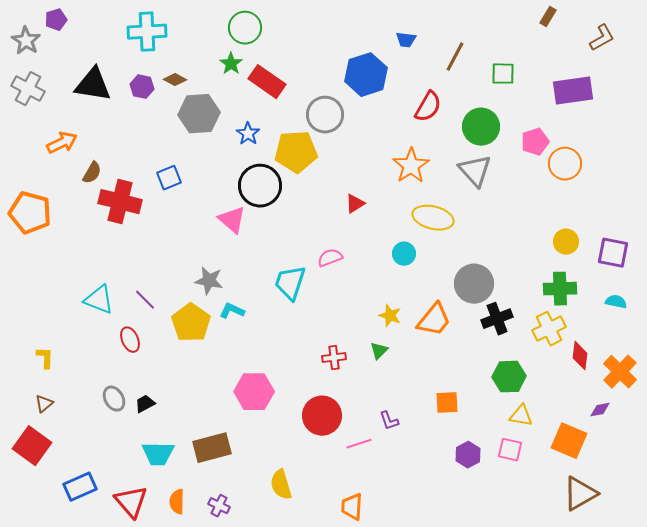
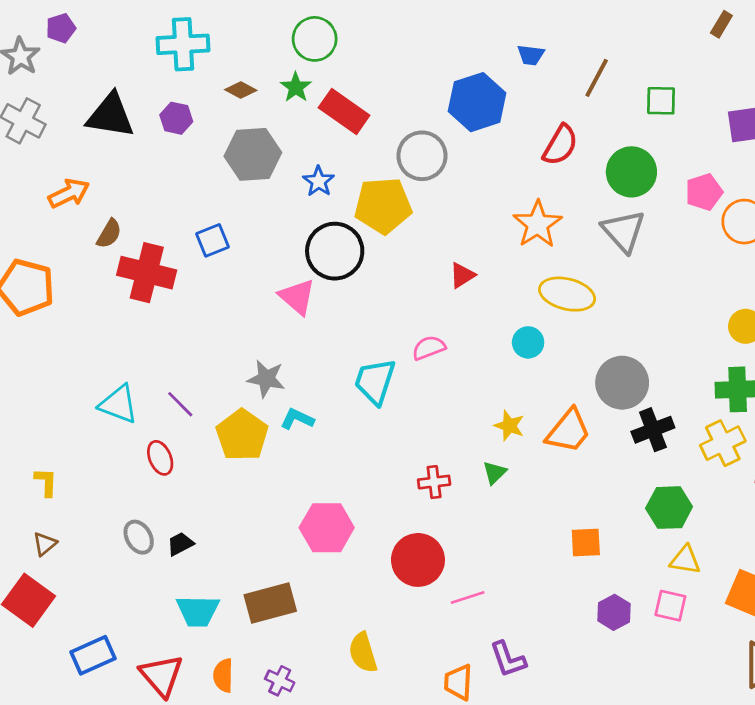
brown diamond: (175, 80) -> (241, 90), moved
purple L-shape: (389, 421) -> (508, 659), moved, size x1.4

